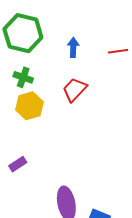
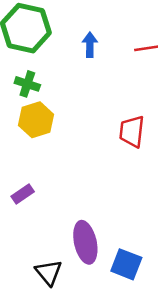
red trapezoid: (75, 90) -> (132, 131), moved, turned -36

